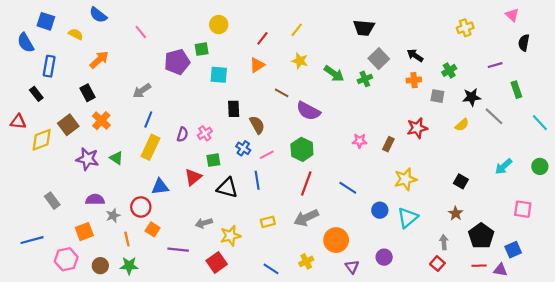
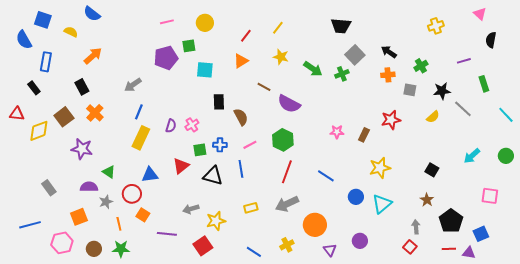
pink line: (141, 32) -> (167, 22), moved, turned -64
blue cross: (243, 148) -> (220, 145), moved, turned -32
green triangle: (116, 158) -> (109, 172), moved

